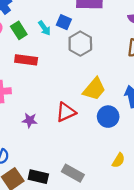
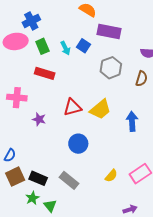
gray hexagon: (80, 44) -> (111, 68), moved
red triangle: (66, 112) -> (72, 107), moved
blue circle: (108, 117) -> (78, 144), moved
purple star: (30, 120) -> (39, 119), moved

